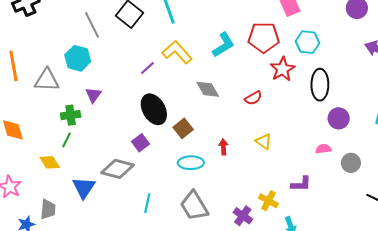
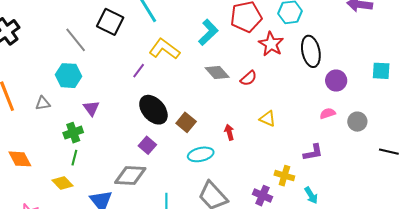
gray triangle: (47, 80) -> (43, 103), size x0.6
gray diamond: (208, 89) -> (217, 72), moved

